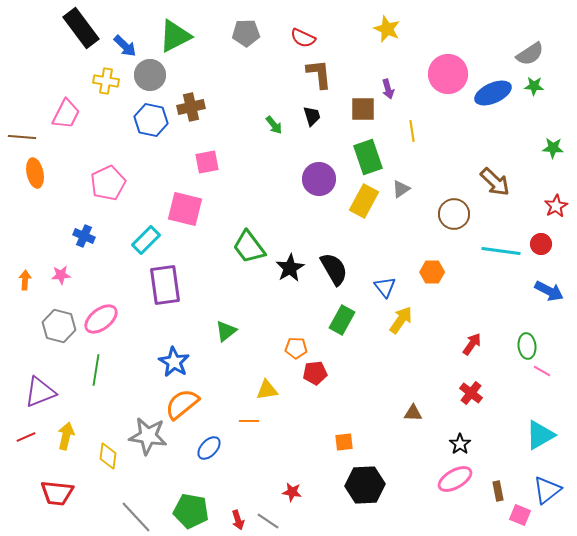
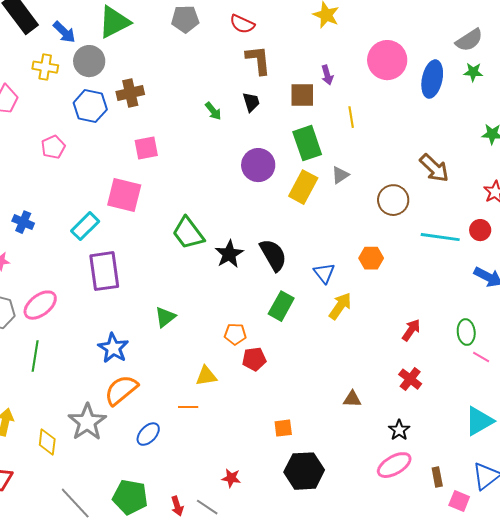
blue ellipse: (493, 93) -> (432, 79), turned -54
pink pentagon: (108, 183) -> (53, 147), moved, size x0.7
gray star: (148, 436) -> (87, 422), turned 30

